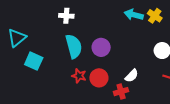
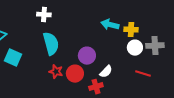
cyan arrow: (134, 15) -> (110, 25), moved
yellow cross: (155, 16) -> (131, 30), moved, turned -32
purple circle: (101, 47) -> (87, 56), moved

